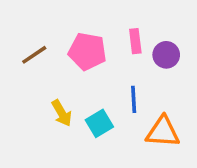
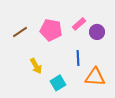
pink rectangle: (135, 41) -> (79, 24), turned 56
cyan square: (99, 123) -> (58, 83), moved

